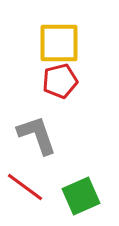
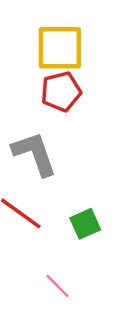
green square: (81, 196) -> (85, 224), size x0.7

